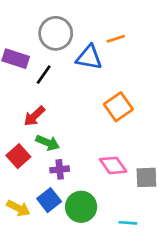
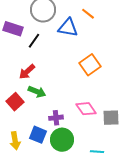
orange line: (116, 39) -> (88, 14), turned 56
purple cross: (60, 169) -> (56, 118), moved
blue square: (49, 200) -> (38, 135), turned -30
yellow arrow: (18, 208) -> (15, 141), turned 54

